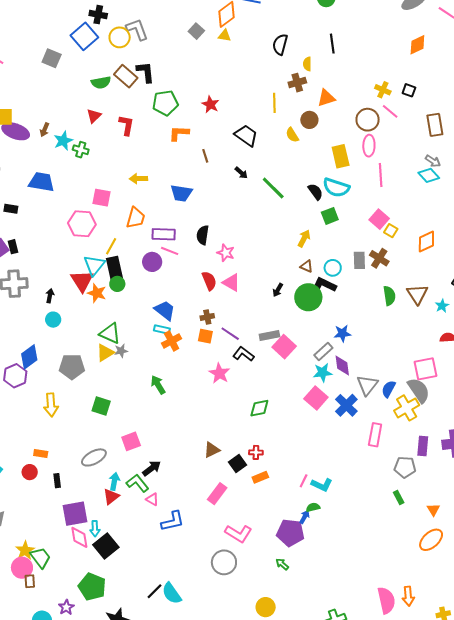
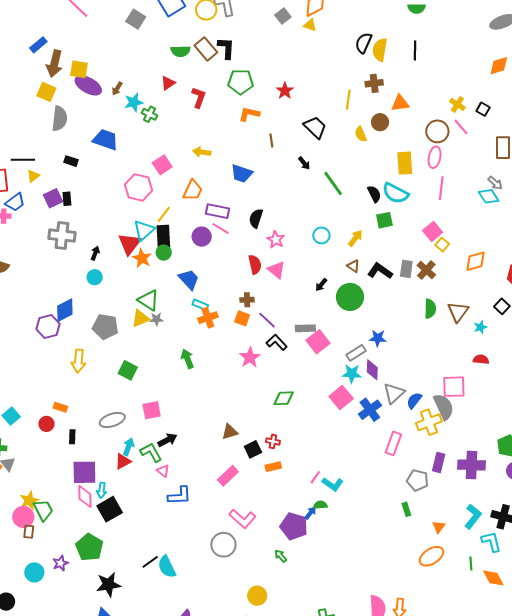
yellow semicircle: (307, 64) -> (380, 50), moved, size x1.6
pink square: (101, 198) -> (162, 165), turned 36
cyan circle: (333, 268) -> (321, 235), moved
black L-shape: (324, 285) -> (380, 271), moved
blue trapezoid: (165, 310) -> (189, 279), moved

